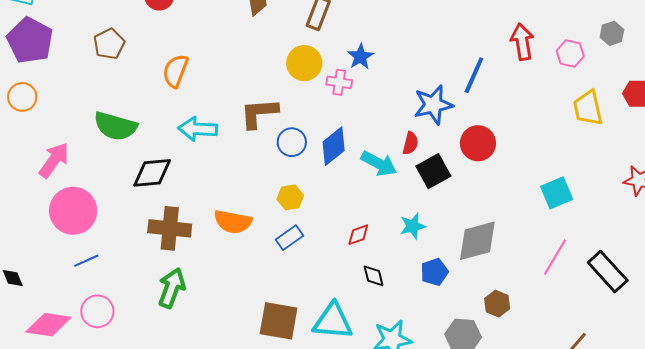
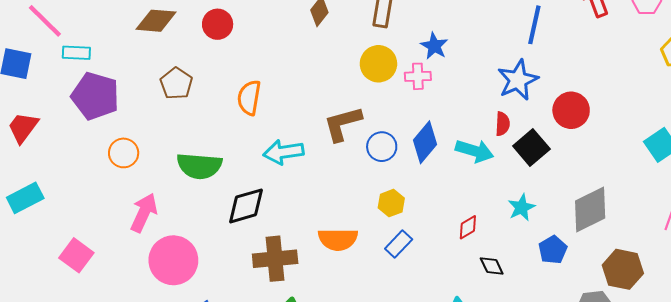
blue line: (474, 75) -> (534, 25), moved
orange circle: (22, 97) -> (124, 153), moved
brown hexagon: (497, 304) -> (623, 269), size x1.5

